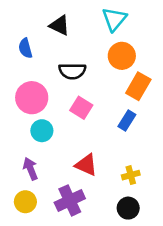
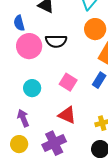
pink circle: (32, 98) -> (29, 46), moved
pink square: (81, 108) -> (68, 82), moved

